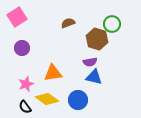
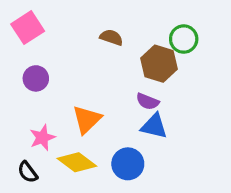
brown semicircle: (68, 23) -> (111, 37), turned 40
purple semicircle: (90, 62) -> (148, 101), turned 32
orange triangle: (53, 73) -> (87, 119), turned -36
black semicircle: (25, 107) -> (28, 172), moved

